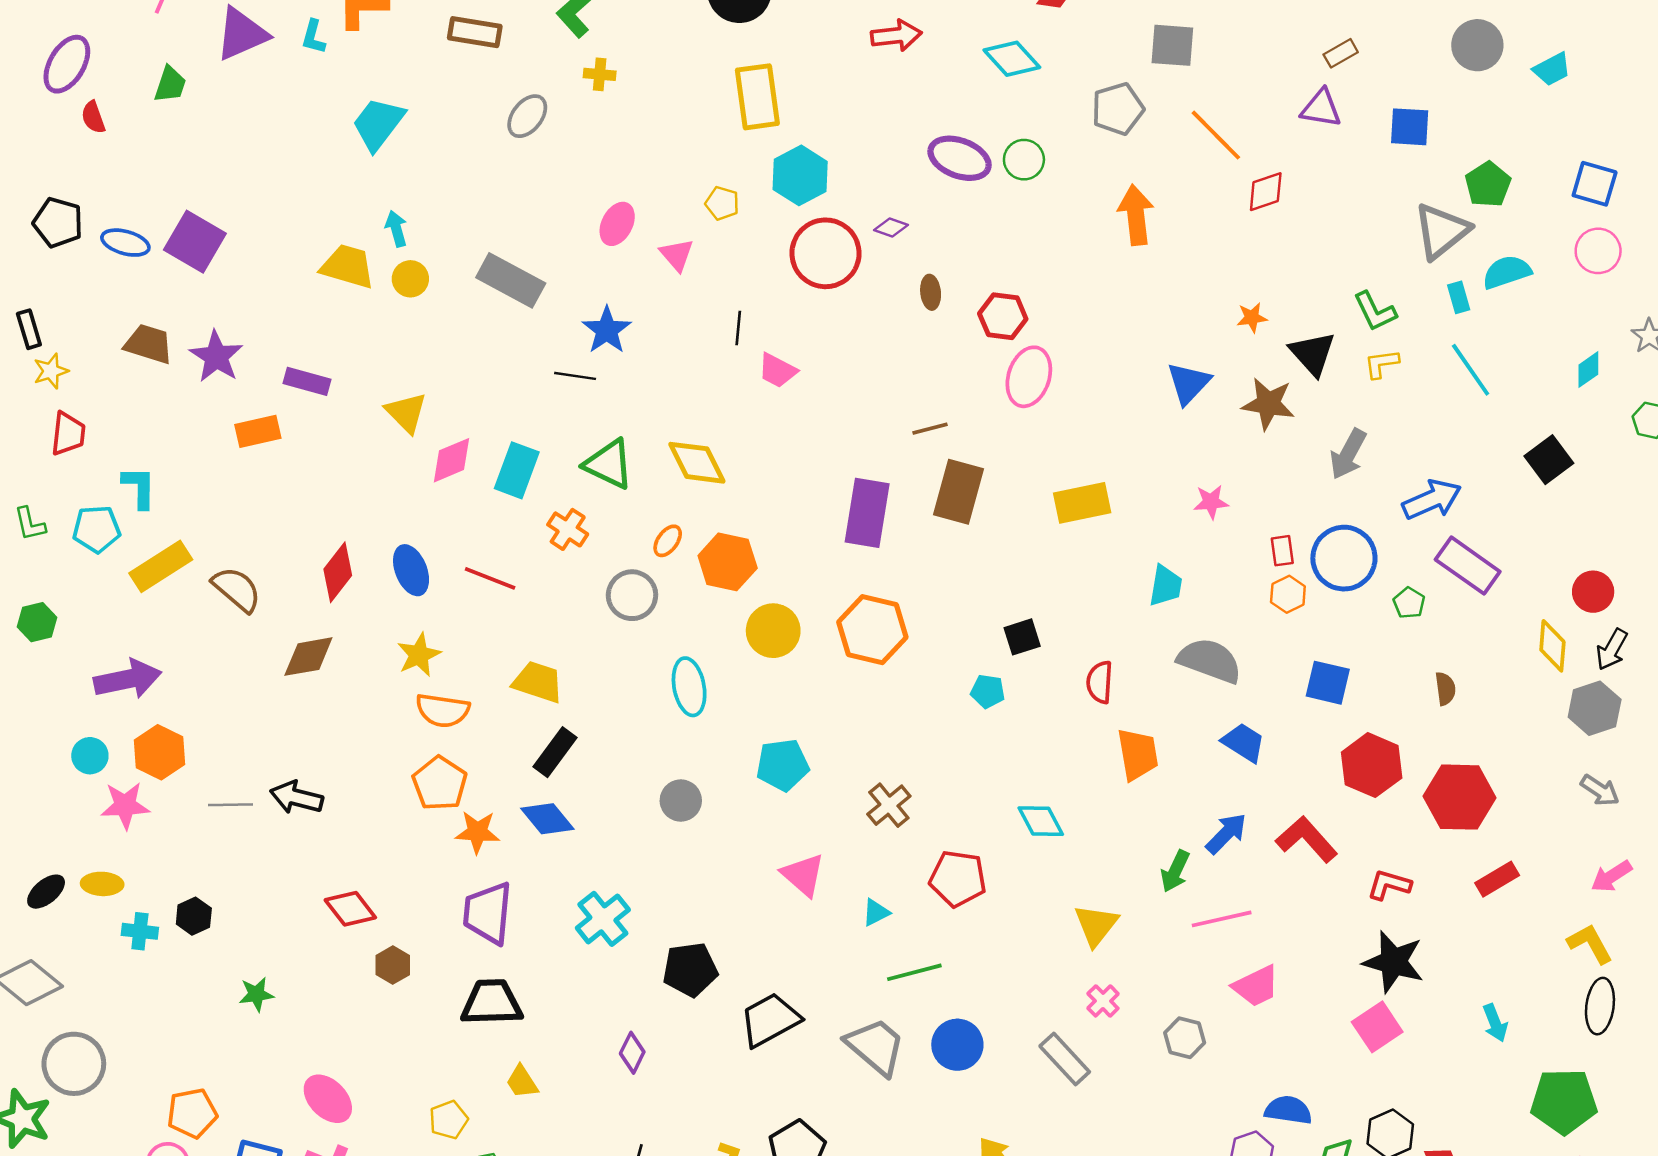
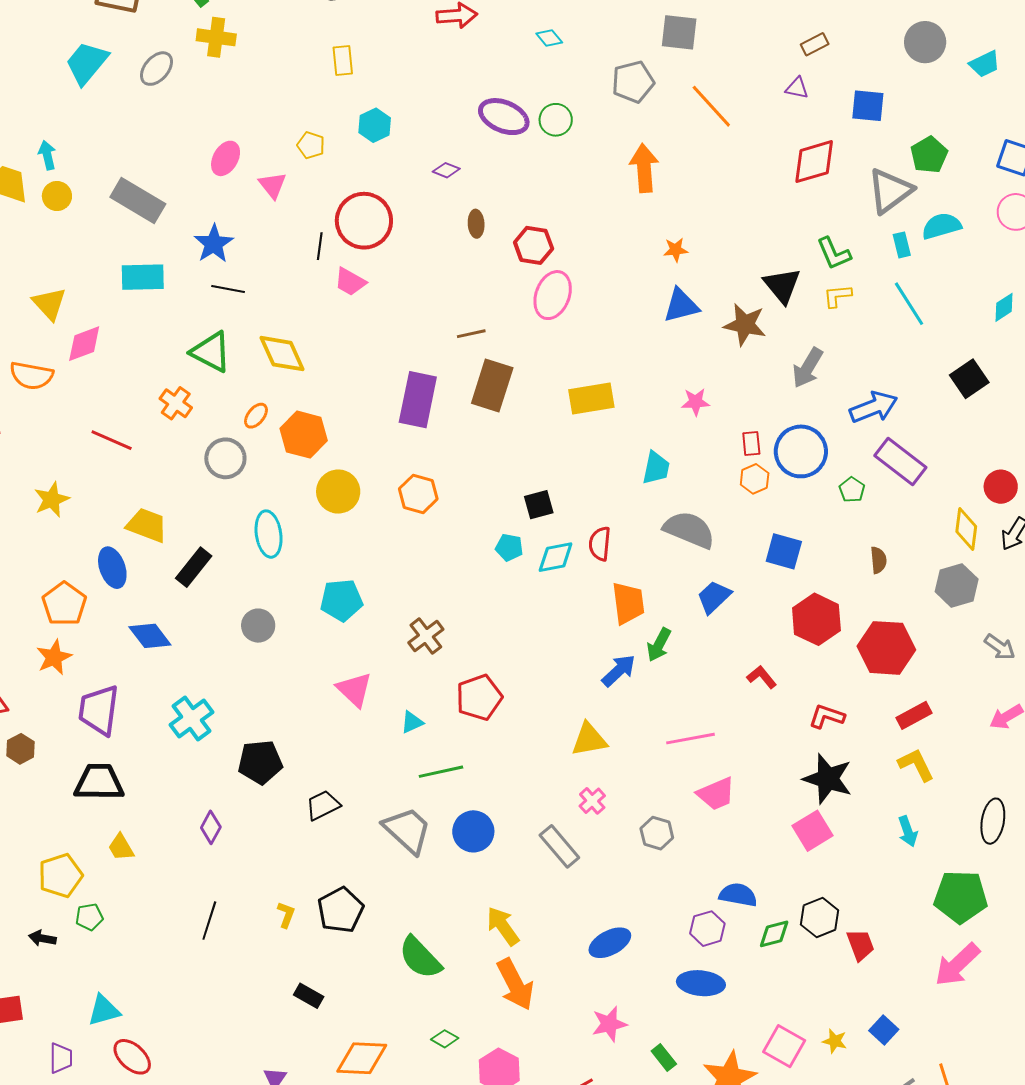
cyan diamond: (1012, 59) -> (549, 38), size x0.6
yellow cross: (600, 74) -> (216, 37), size x1.5
yellow rectangle: (757, 97) -> (343, 60), size x0.6
purple triangle: (1321, 108) -> (797, 88), size x0.7
cyan trapezoid: (378, 124) -> (87, 63), moved
cyan hexagon: (800, 175) -> (375, 125), size x0.7
red diamond: (1266, 192) -> (814, 162), moved, size x1.4
red circle: (826, 253) -> (364, 221), moved
orange star: (1252, 318) -> (676, 250), moved
black line: (575, 376) -> (228, 289), moved
blue triangle: (1189, 383) -> (681, 305), turned 30
cyan rectangle: (517, 470) -> (143, 277), moved, turned 66
blue ellipse: (411, 570) -> (112, 568), moved
orange hexagon: (872, 630) -> (418, 494), size x0.7
gray hexagon: (1595, 708) -> (957, 585), moved
orange semicircle: (443, 710) -> (31, 376), moved
blue trapezoid: (1244, 743) -> (714, 597), turned -78
black rectangle: (555, 752) -> (194, 567), moved
cyan diamond: (1041, 821) -> (556, 557), moved, turned -75
orange star: (477, 832) -> (54, 657), moved, turned -30
blue arrow: (1226, 834) -> (619, 671), moved
red L-shape: (1307, 839) -> (762, 677), size x0.6
green arrow: (1175, 871) -> (659, 645), moved
red pentagon: (958, 879) -> (479, 697), turned -30
yellow triangle: (1096, 925) -> (589, 739), turned 39
yellow L-shape: (1590, 944) -> (916, 765), moved
black trapezoid: (770, 1020) -> (323, 805), size x0.7
yellow pentagon: (449, 1120) -> (60, 875), size x1.4

